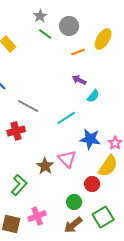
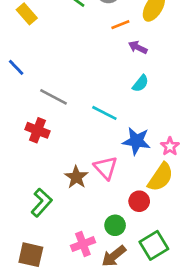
purple arrow: (79, 80) -> (138, 47), moved
cyan line: (66, 118) -> (104, 113), turned 60
red cross: (16, 131) -> (37, 130), turned 36
pink cross: (37, 216) -> (83, 244), moved

